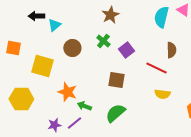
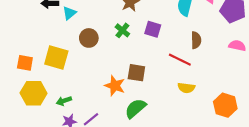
orange square: (13, 48) -> (25, 63), moved
purple square: (126, 50) -> (153, 29), moved, turned -35
orange star: (67, 92) -> (115, 86), moved
green arrow: (84, 106) -> (64, 101), moved, turned -40

